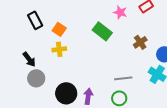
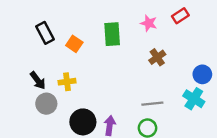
green rectangle: (102, 31) -> (112, 34), moved, turned 48
brown cross: (140, 42) -> (157, 57), moved
yellow cross: (59, 49) -> (67, 82), moved

